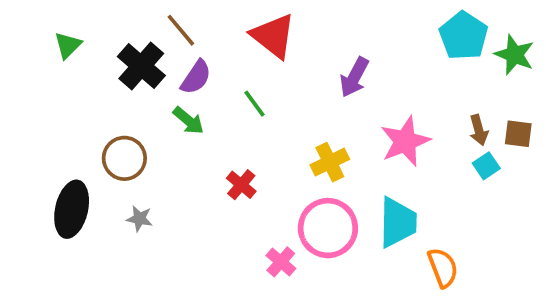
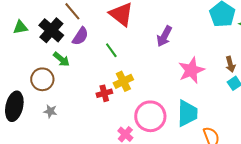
green triangle: (68, 45) -> (20, 27), moved, turned 35
green arrow: (188, 121) -> (61, 59), moved
yellow cross: (330, 162) -> (123, 81), moved
red cross: (241, 185) -> (104, 93), turned 35

